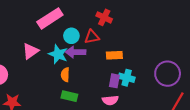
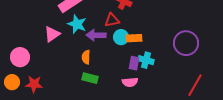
cyan circle: (71, 36) -> (121, 37), moved
cyan star: (58, 54) -> (77, 24), moved
purple circle: (168, 74) -> (186, 43), moved

